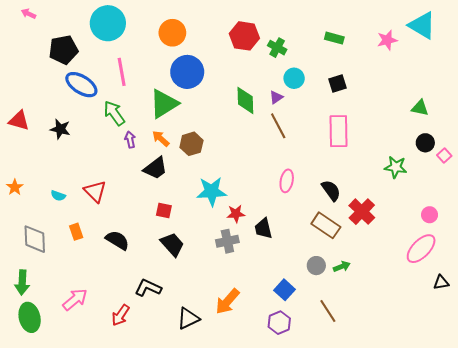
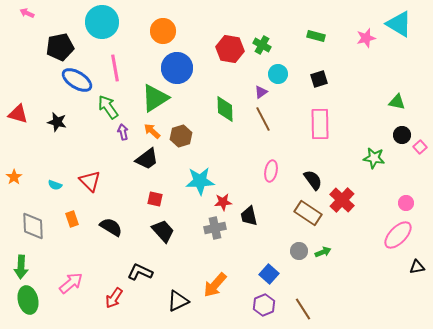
red hexagon: (244, 36) -> (230, 49), moved
green diamond: (245, 100) -> (225, 109), moved
brown line: (328, 311) -> (303, 309), moved

